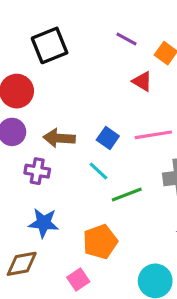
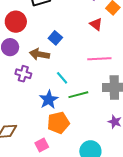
blue square: (108, 138) -> (55, 38), moved
blue star: (44, 223) -> (49, 100), moved, turned 30

